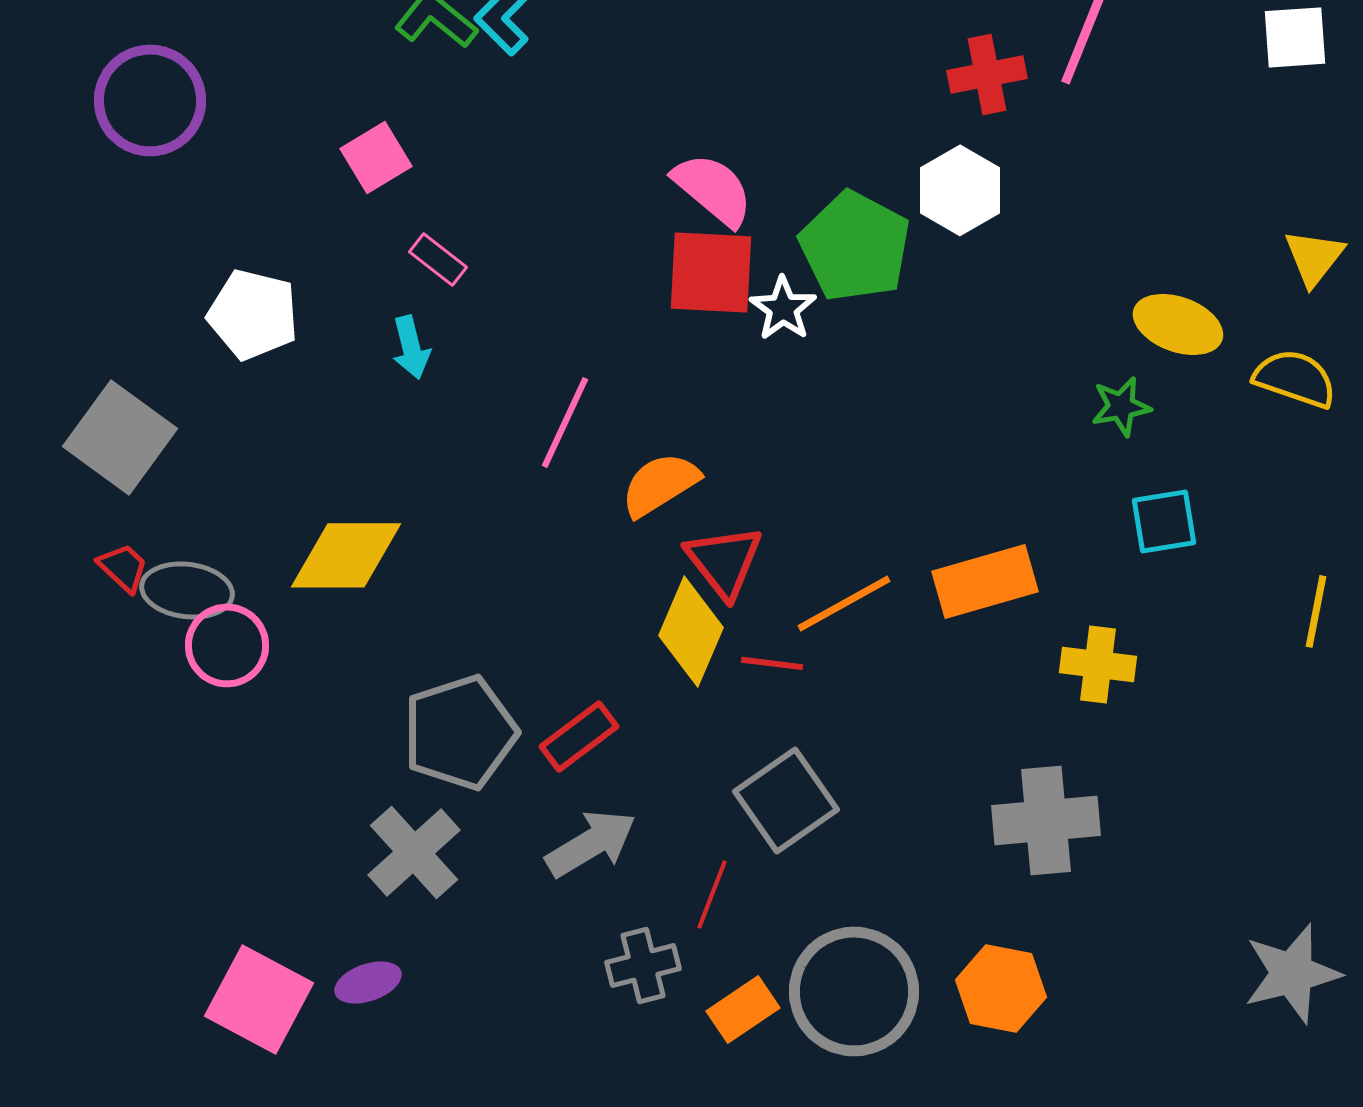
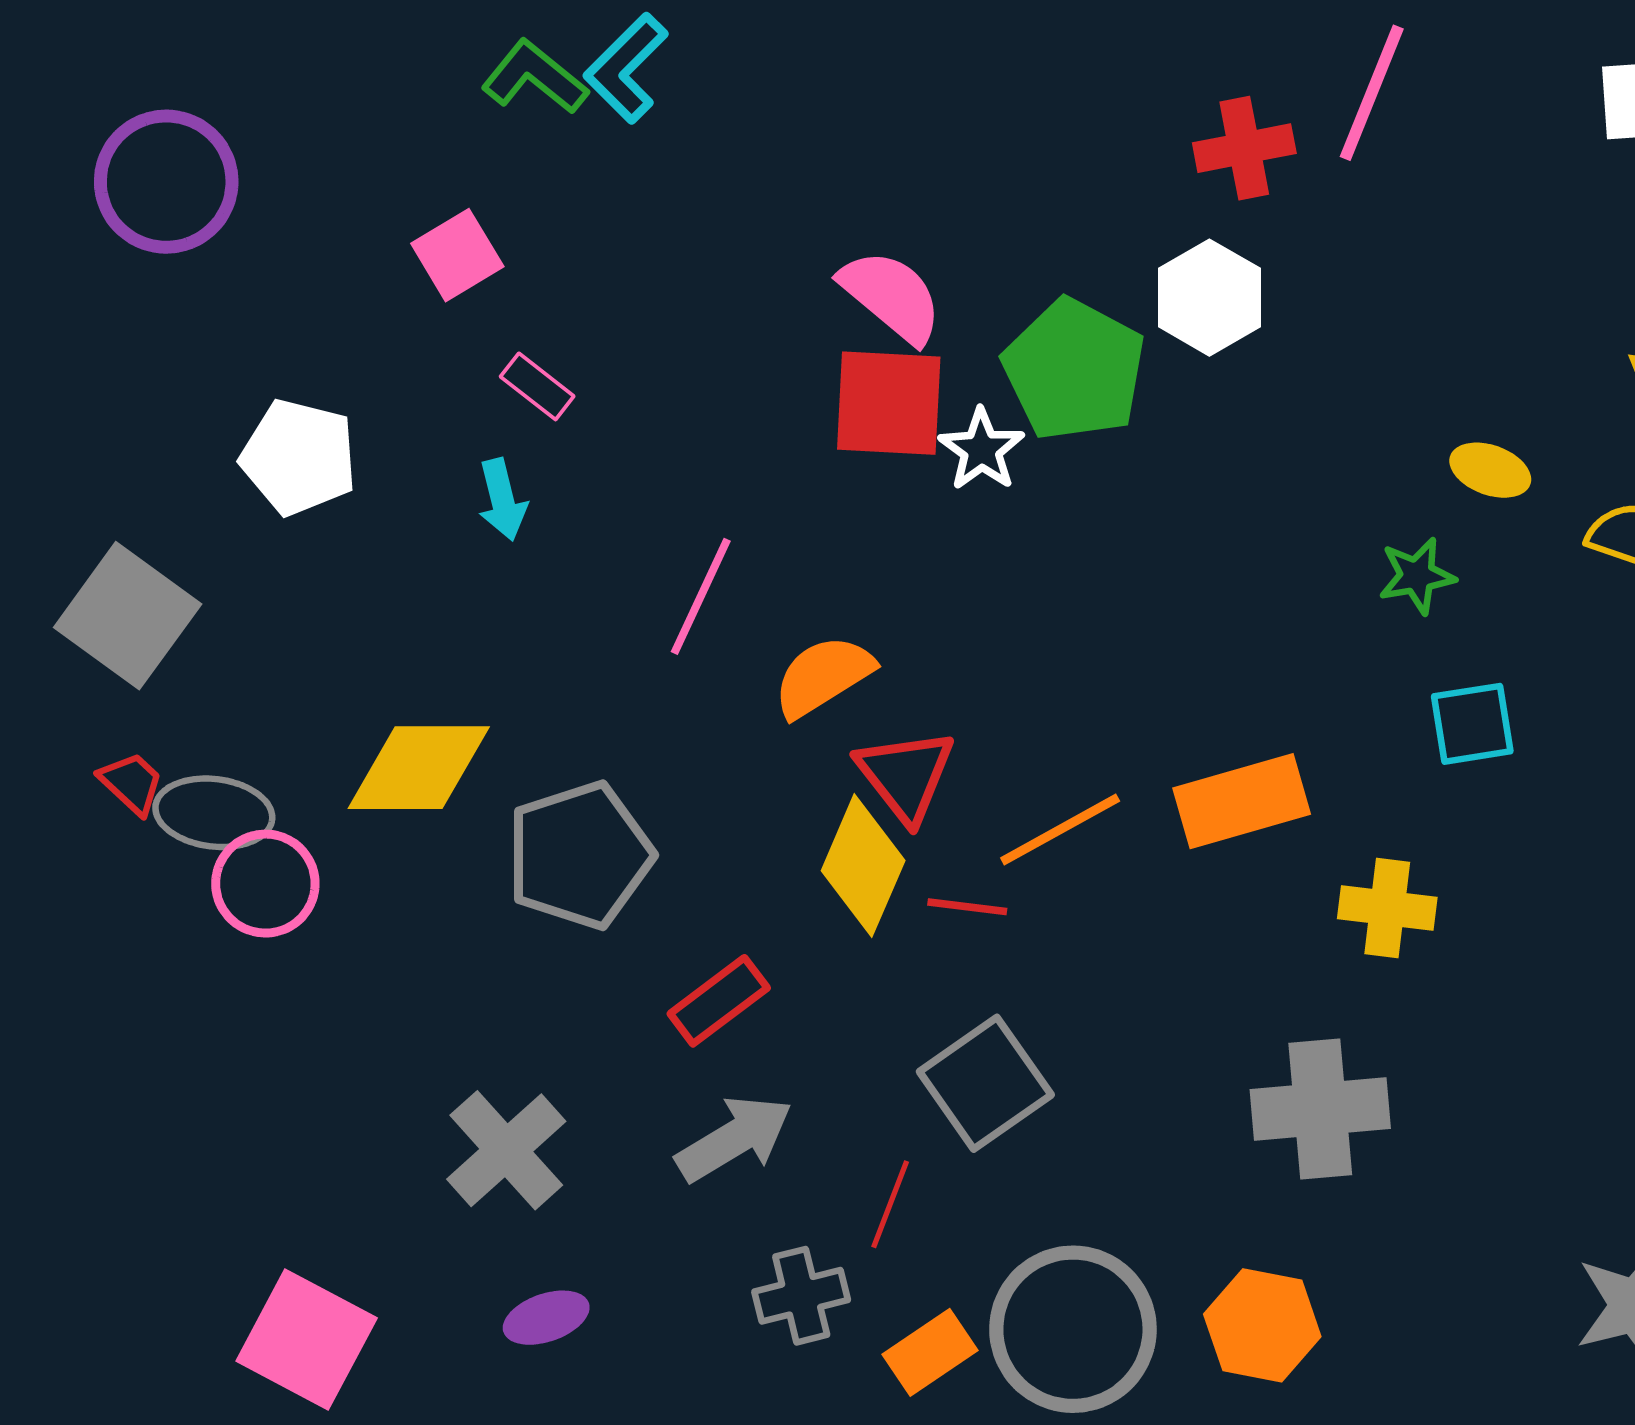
yellow ellipse: (1178, 324) -> (1490, 470), size x0.7
gray pentagon: (460, 732) -> (580, 855), moved
purple ellipse: (368, 982) -> (546, 1318), moved

